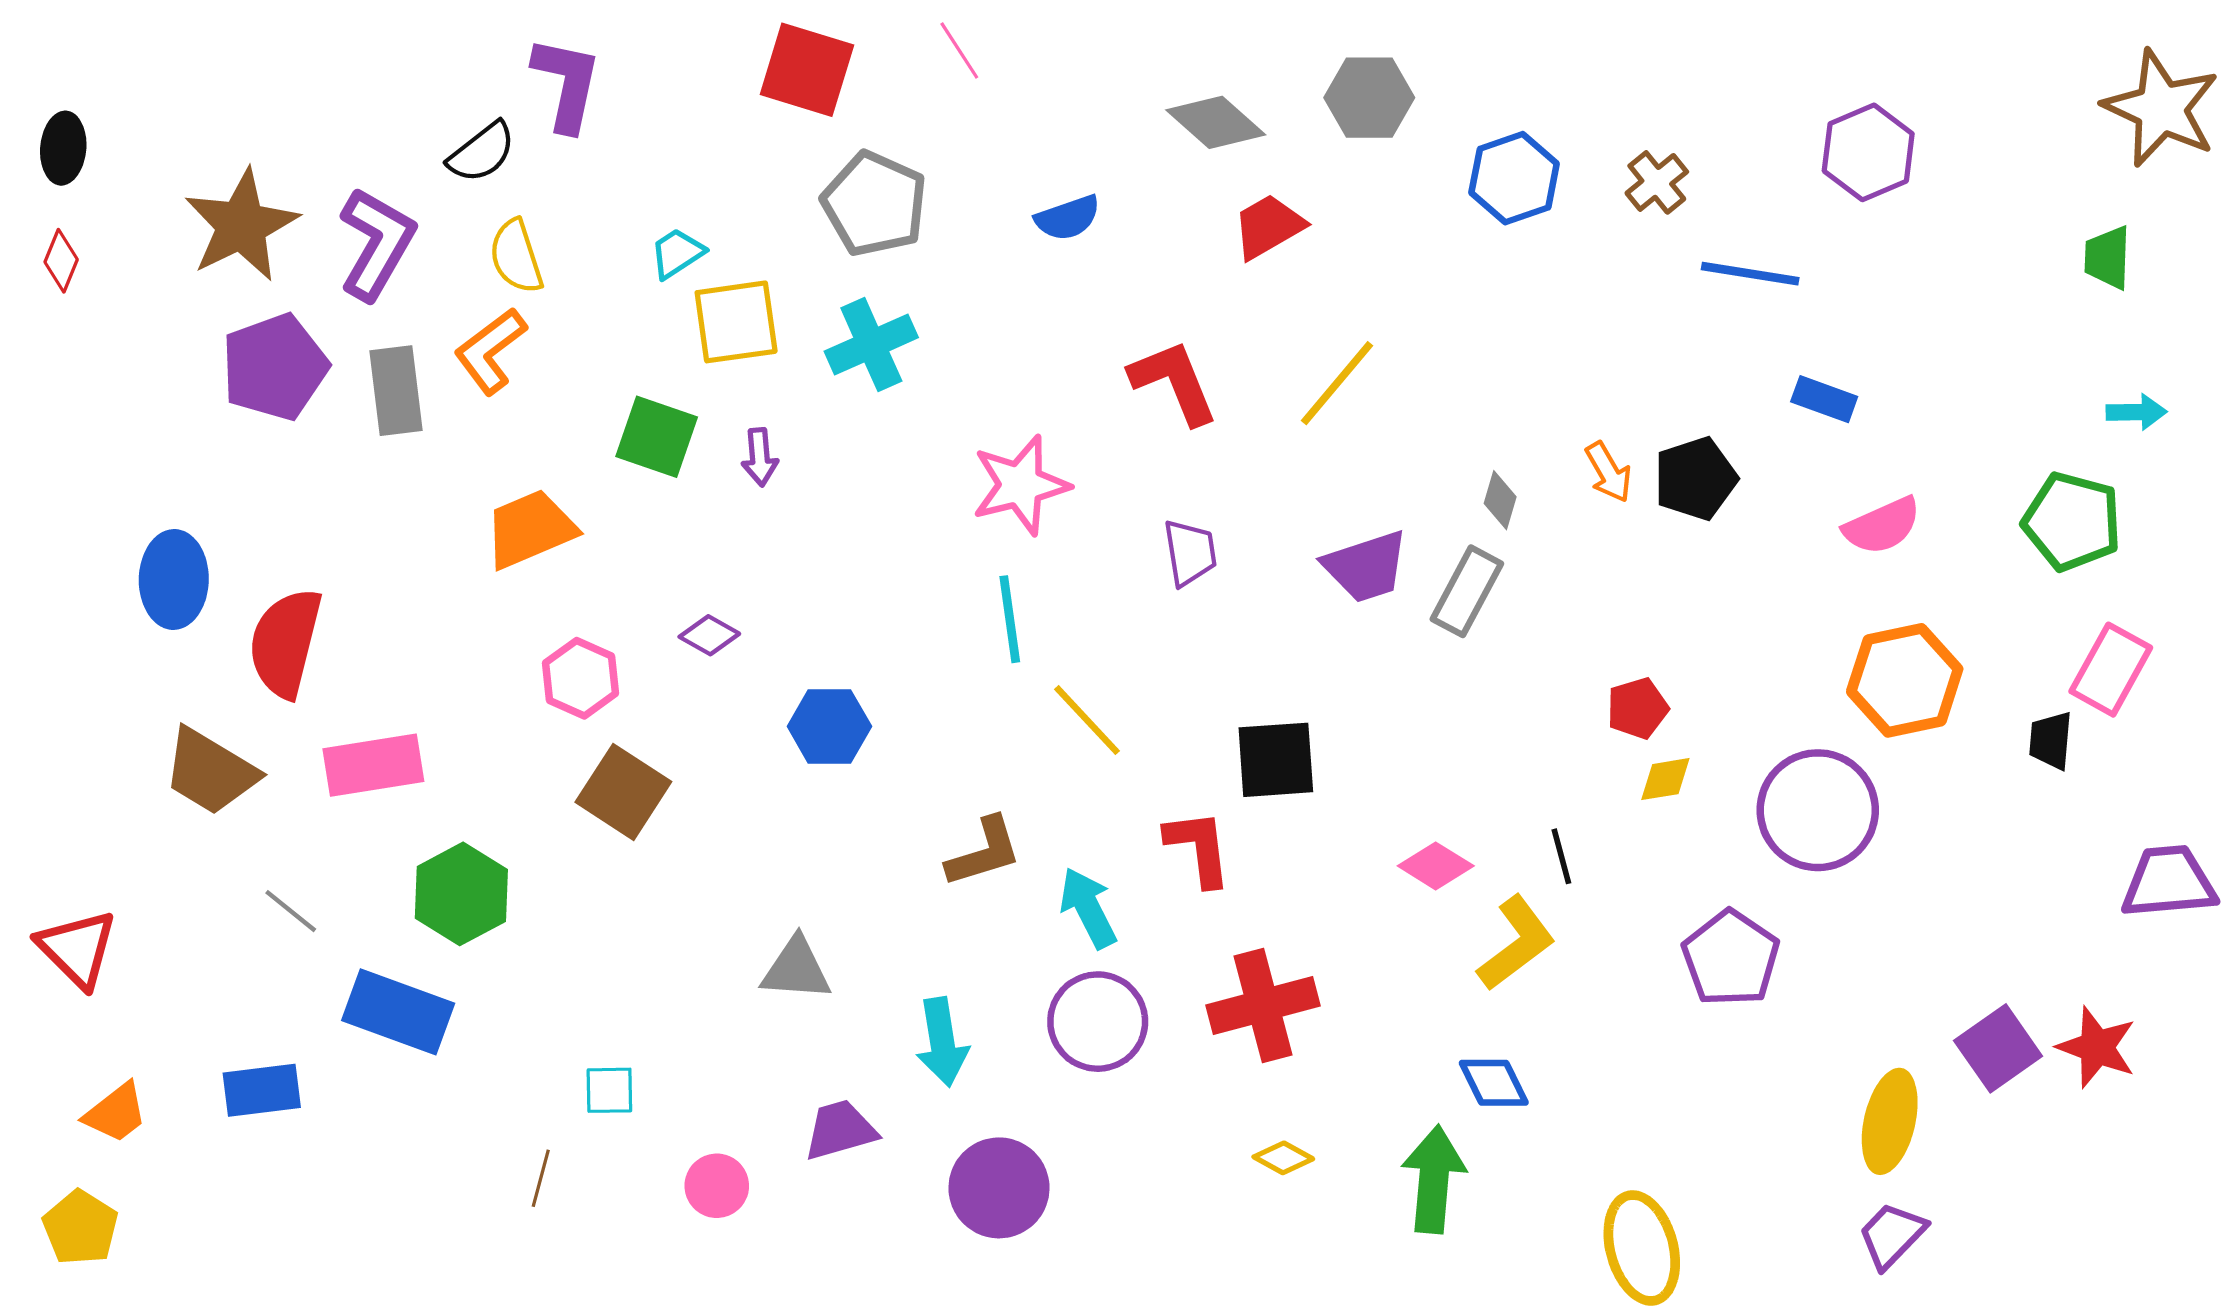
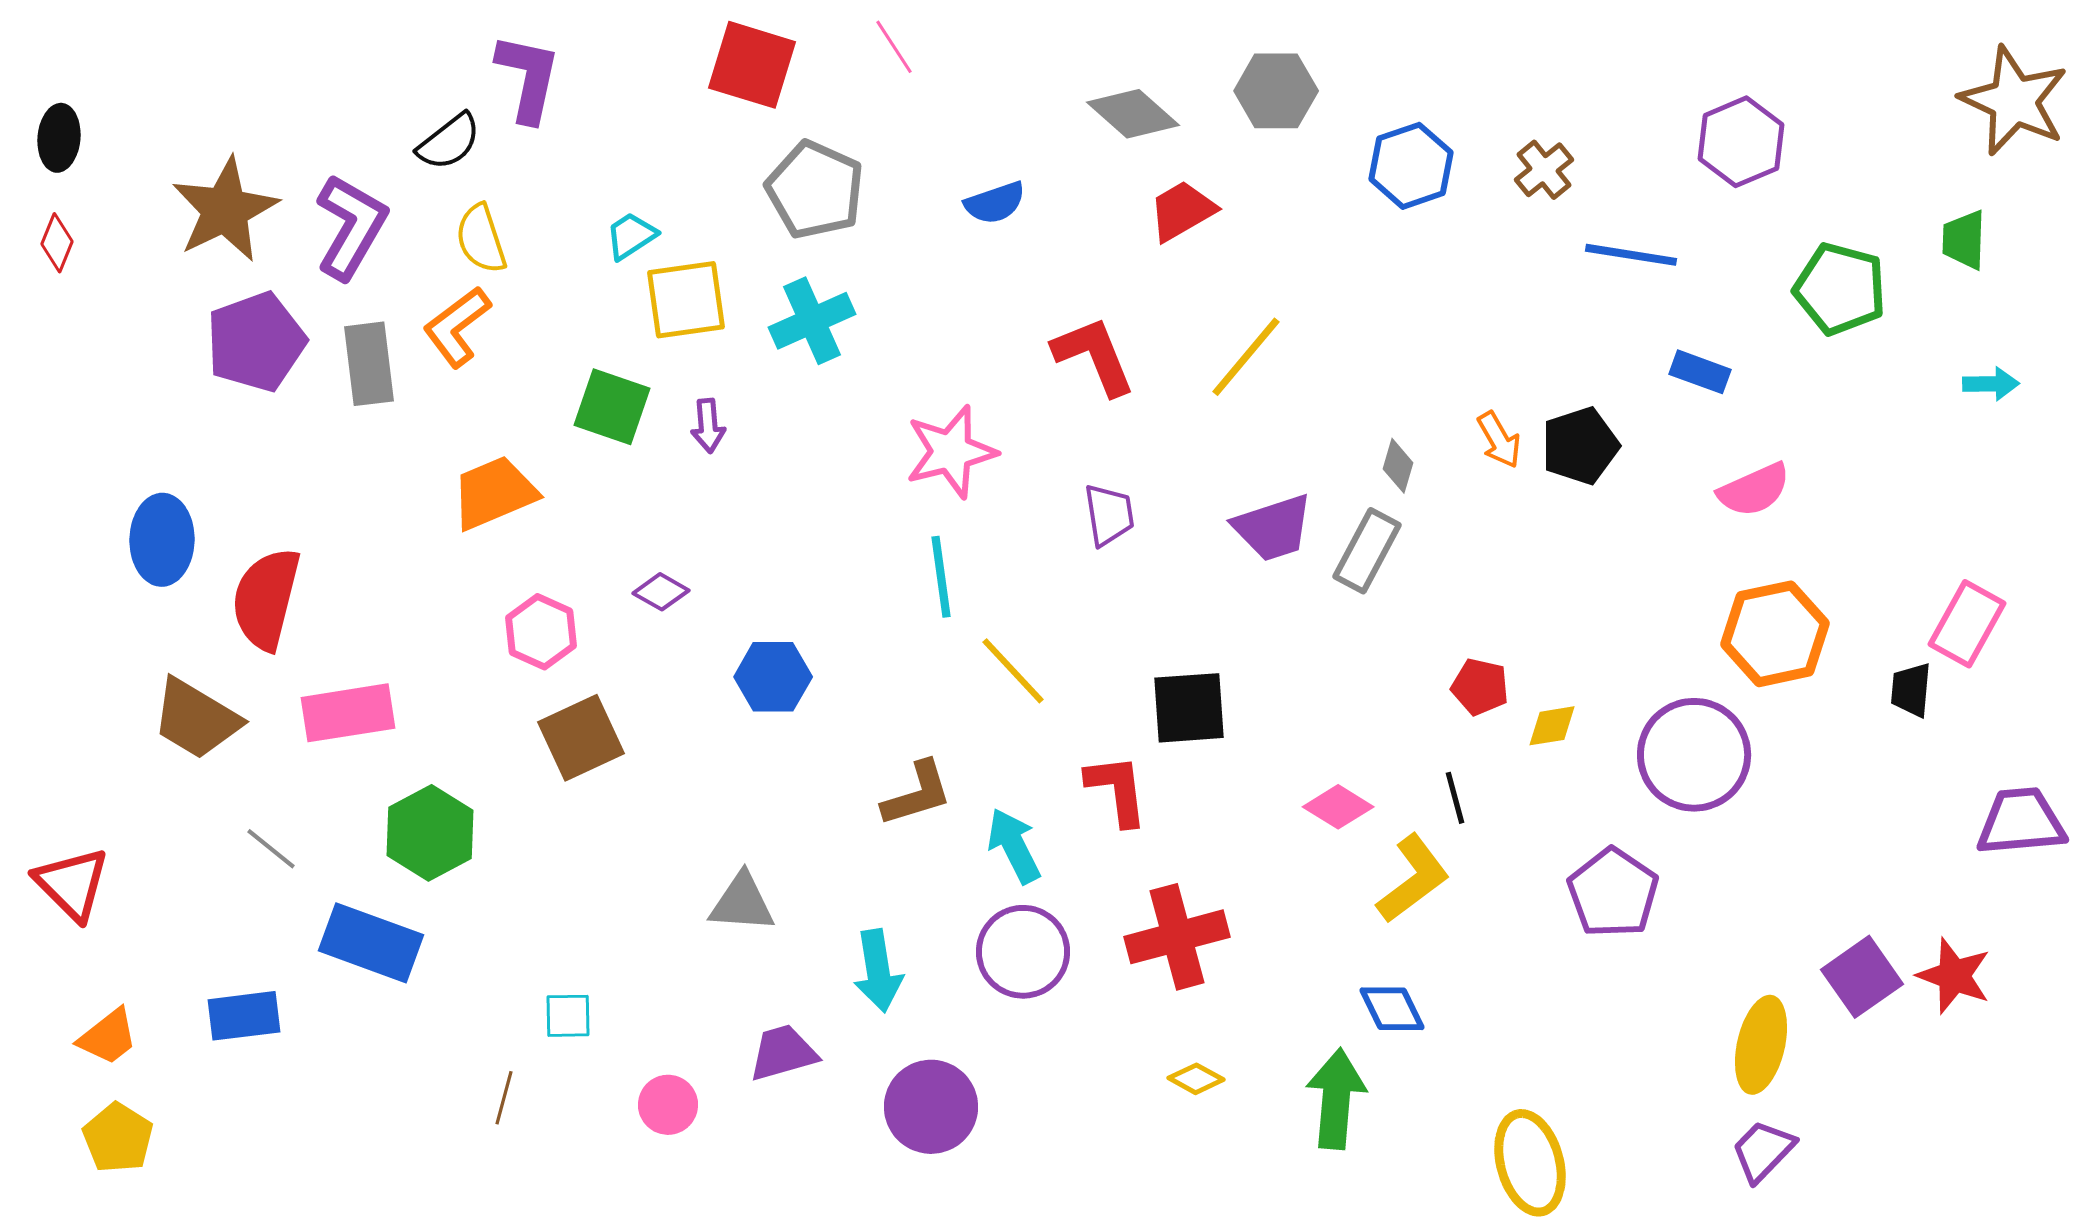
green pentagon: (2072, 522) -> (1840, 289), moved
red pentagon: (1637, 708) -> (1480, 687), moved, turned 30
brown square: (623, 792) -> (581, 738), turned 32
yellow pentagon: (80, 1228) -> (118, 1138), moved

